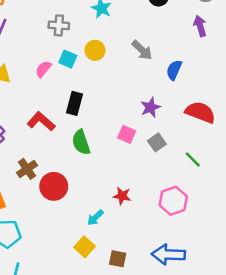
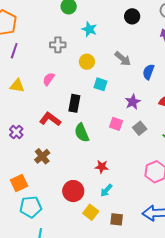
cyan square: (68, 59) -> (100, 84), moved
red circle: (54, 186) -> (73, 191), moved
red star: (122, 196) -> (102, 167), moved
cyan arrow: (95, 218) -> (106, 190), moved

